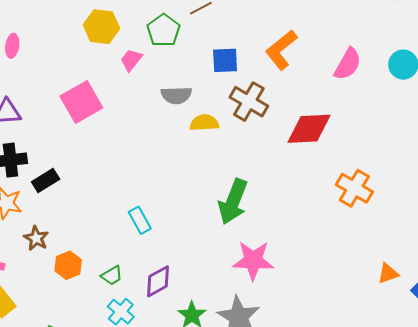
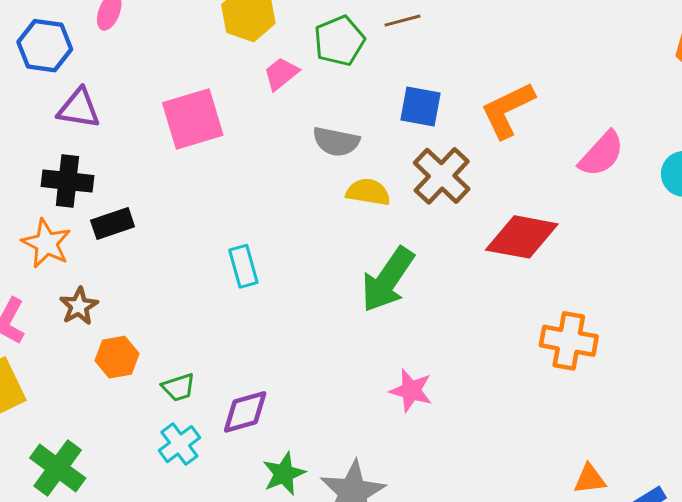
orange cross: (354, 188) -> (569, 341), turned -33
green arrow: (233, 202) -> (388, 280), moved
cyan rectangle: (140, 220) -> (243, 266), moved
pink star: (253, 260) -> (411, 391), moved, size x0.7

